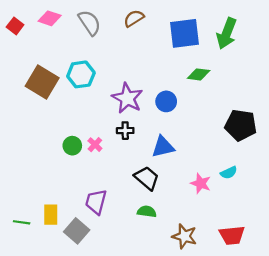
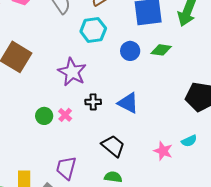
cyan hexagon: (81, 74) -> (93, 30), moved
purple star: (127, 98) -> (72, 72), moved
blue circle: (166, 101) -> (130, 51), moved
blue triangle: (163, 147) -> (128, 103), moved, turned 40

